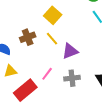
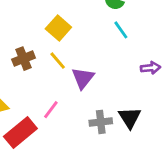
purple triangle: (70, 51) -> (83, 78), turned -30
gray cross: (72, 78) -> (101, 122), moved

